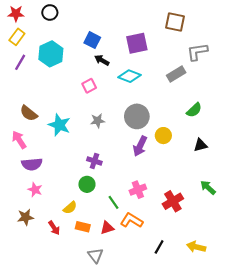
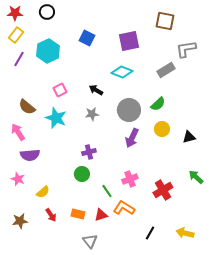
black arrow: (102, 60) -> (96, 90), moved
pink square: (89, 86) -> (60, 90), moved
green semicircle: (194, 110) -> (158, 104), moved
yellow circle: (163, 136) -> (162, 129), moved
purple cross: (94, 161) -> (89, 152), turned -32
pink star: (35, 190) -> (18, 179), moved
yellow semicircle: (70, 208) -> (43, 192), moved
brown star: (25, 217) -> (20, 221), moved

